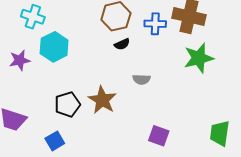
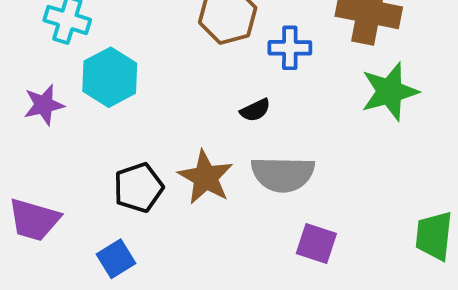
blue cross: (155, 24) -> (290, 48), moved
black semicircle: (122, 44) -> (255, 110), moved
gray semicircle: (141, 79) -> (283, 174), moved, size x1.8

